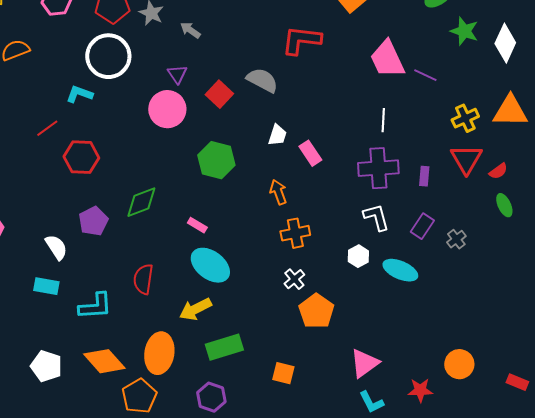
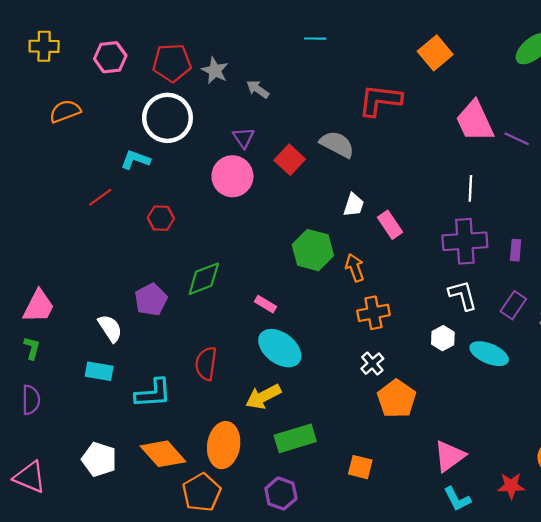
red hexagon: (81, 157) -> (161, 218), moved, size x0.7
green hexagon: (216, 160) -> (313, 250), moved

